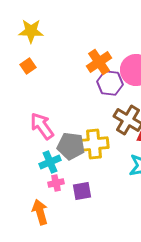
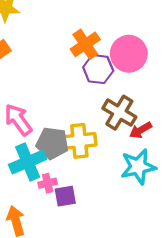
cyan cross: (50, 162) -> (28, 162), size x1.4
pink cross: (56, 183) -> (48, 183), moved

